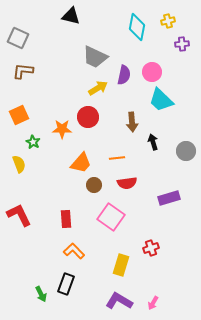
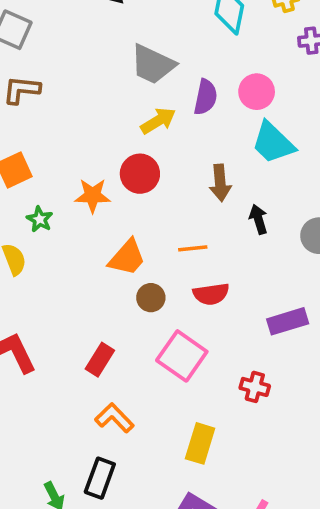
red rectangle: (66, 219) -> (100, 360), turned 36
red cross: (151, 248) -> (255, 387), moved, turned 35

